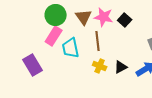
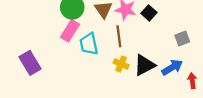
purple rectangle: (33, 65) -> (30, 63), moved
black triangle: (121, 67) -> (144, 65), size x1.5

